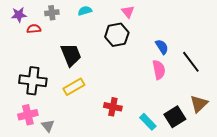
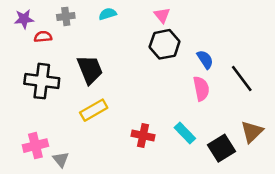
black hexagon: (117, 35) -> (165, 44), moved
black cross: (33, 81) -> (42, 81), moved
cyan rectangle: (148, 122) -> (185, 133), moved

